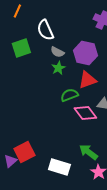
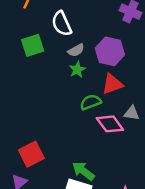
gray semicircle: (57, 52) -> (76, 50), turned -56
red square: (24, 152) -> (31, 154), moved
green arrow: (88, 152) -> (83, 171), moved

